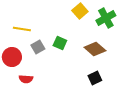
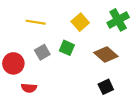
yellow square: (80, 11) -> (80, 22), moved
yellow line: (22, 29) -> (36, 22), moved

